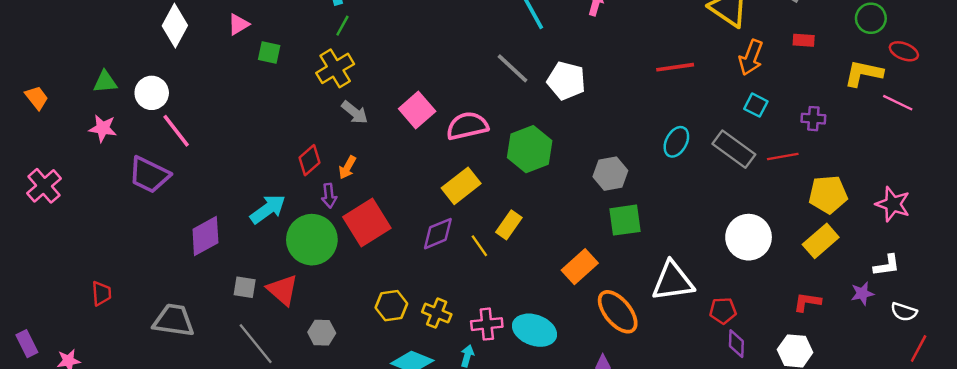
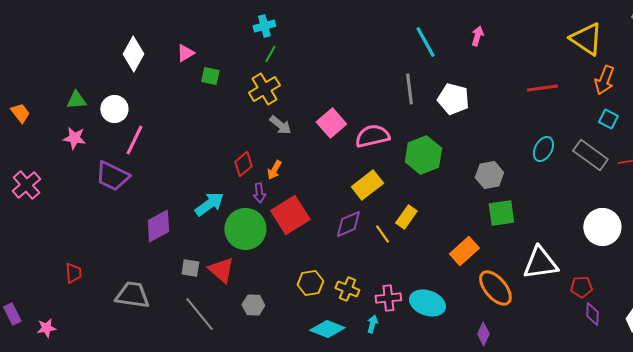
gray line: (512, 68) -> (409, 89), turned 40
pink line: (176, 131) -> (134, 140), turned 64

